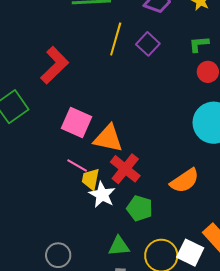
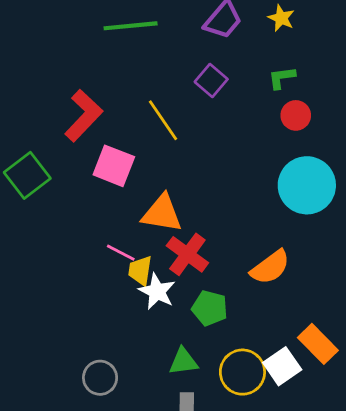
yellow line: (116, 39) -> (163, 120), moved, turned -48
pink square: (77, 122) -> (114, 166), moved
white square: (190, 253) -> (282, 366), turned 32

